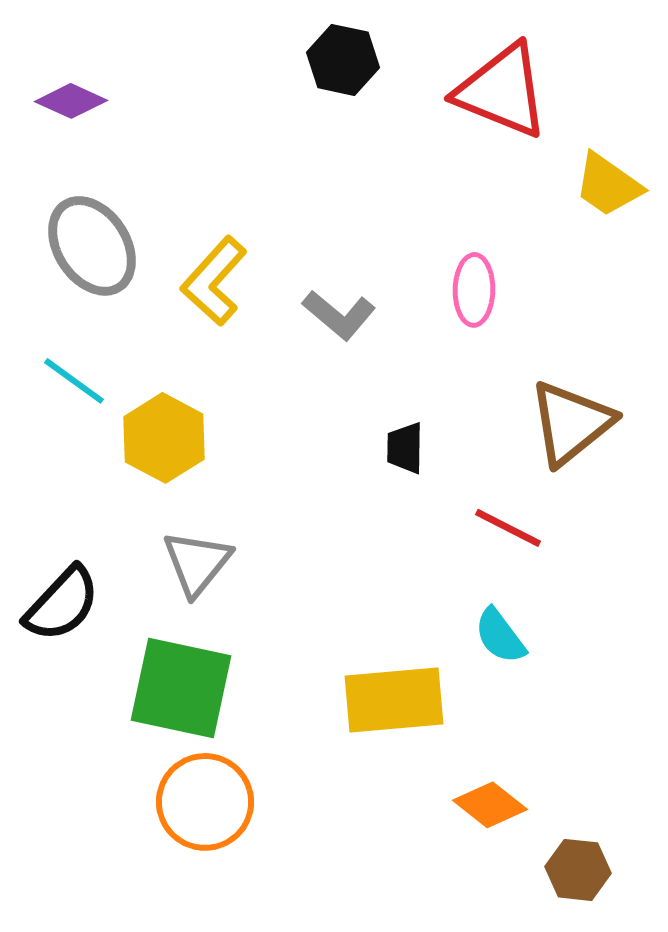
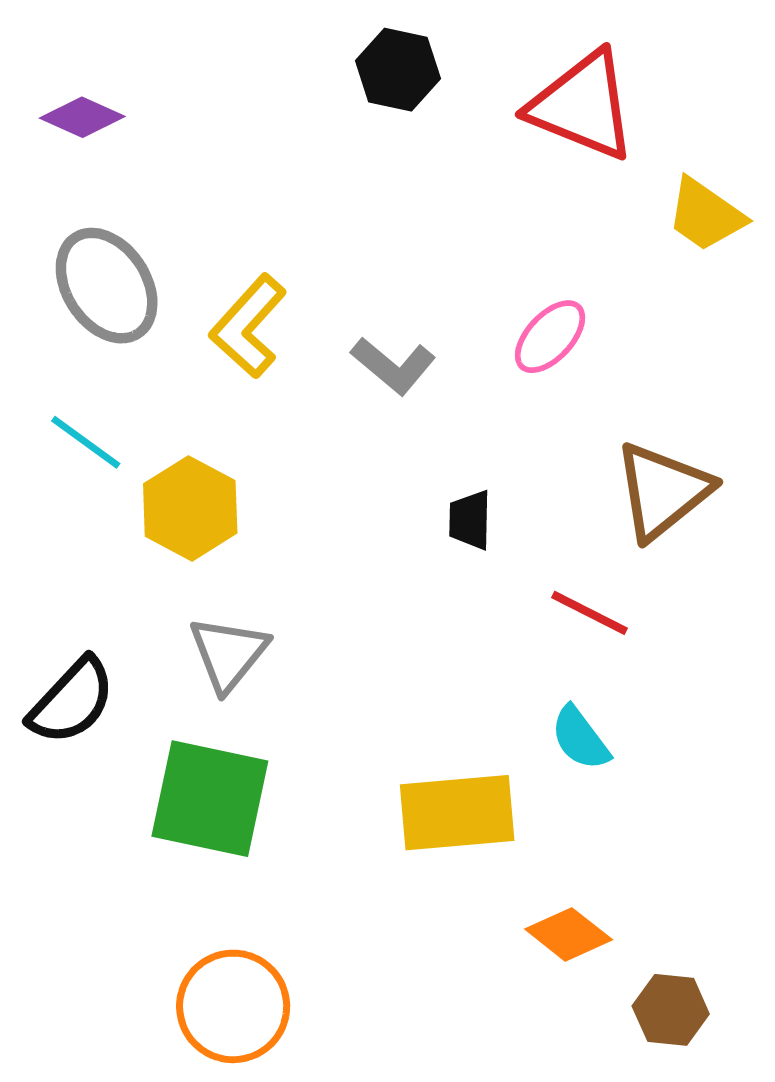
pink ellipse: (474, 290) -> (550, 337), turned 42
orange circle: (205, 802) -> (233, 1006), moved

